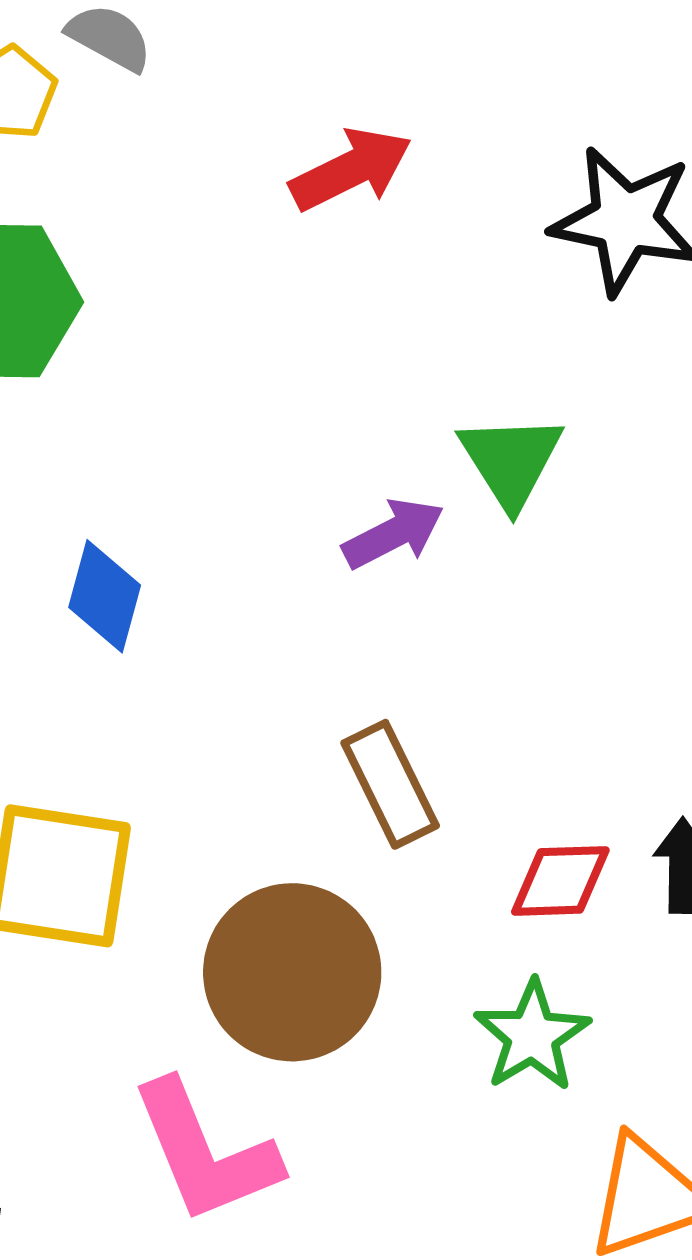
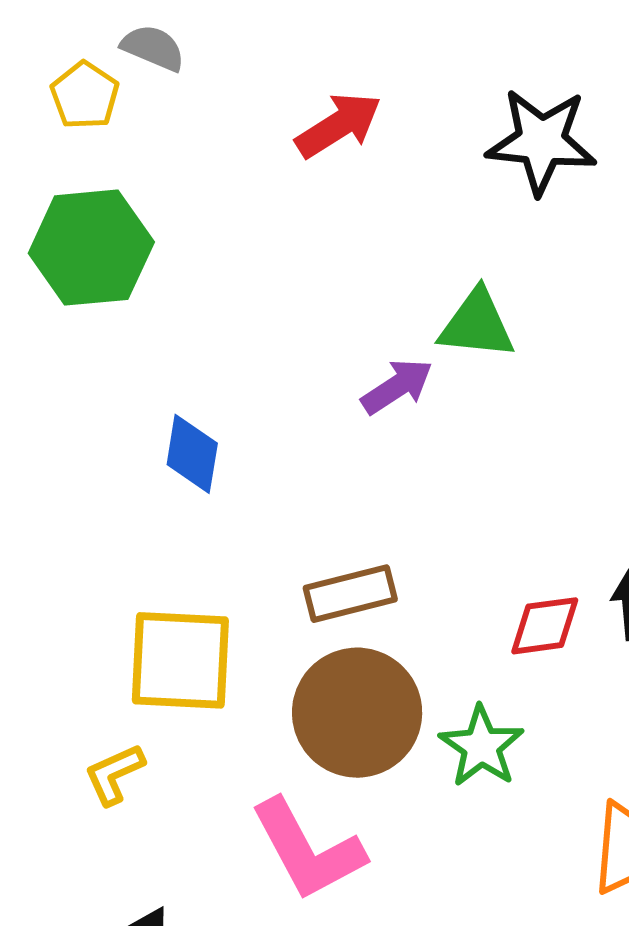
green triangle: (511, 461) -> (477, 324), turned -46
brown rectangle: (390, 784) -> (350, 594), moved, turned -72
green star: (532, 1036) -> (481, 746), moved

